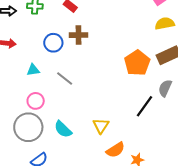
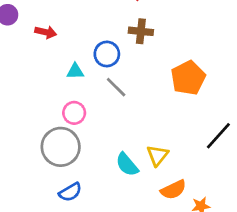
blue circle: (53, 43) -> (107, 54), moved
orange pentagon: (137, 63) -> (188, 78), moved
cyan semicircle: (63, 129) -> (127, 165), moved

